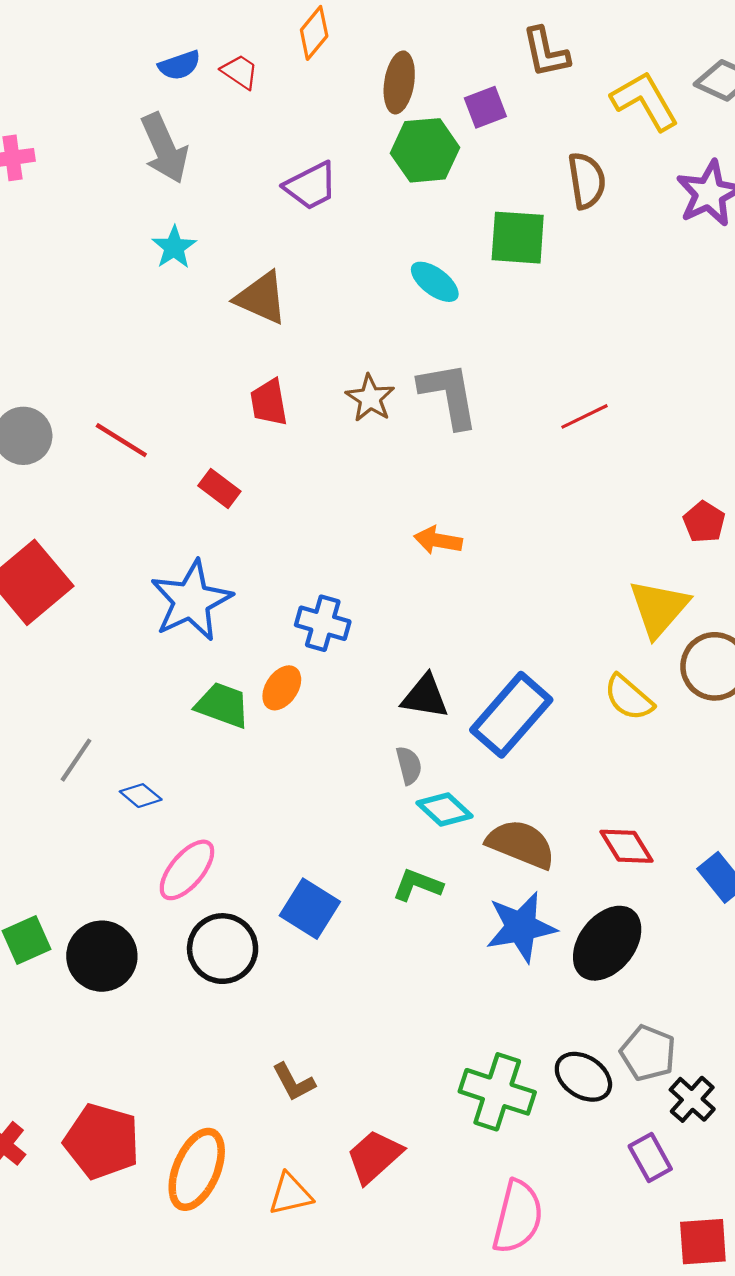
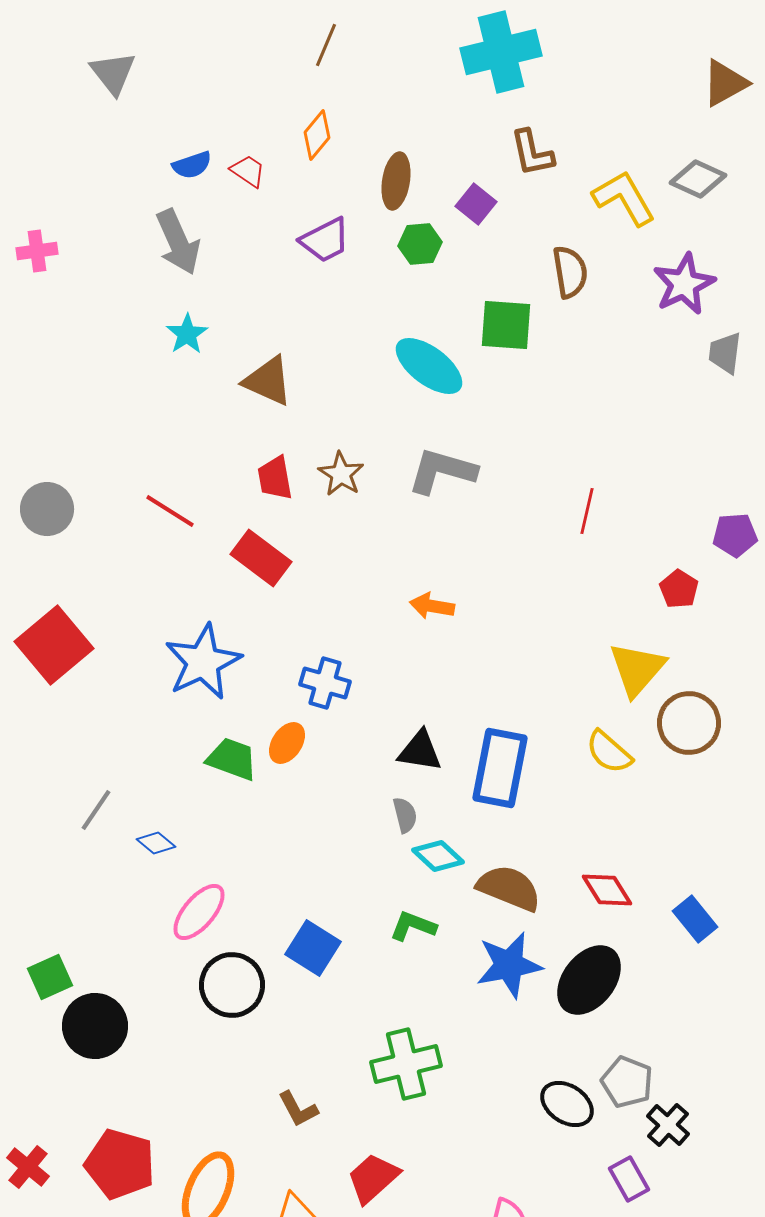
purple square: (485, 107) -> (476, 204), turned -30
green hexagon: (425, 150) -> (420, 244), size x0.7
purple trapezoid: (311, 186) -> (325, 240), moved
cyan ellipse: (435, 282) -> (429, 366), size x1.5
gray L-shape: (449, 395) -> (442, 471), turned -64
brown star: (370, 398) -> (341, 474), moved
red line: (584, 416) -> (587, 511), moved, turned -51
red line: (121, 440) -> (170, 511), moved
red rectangle: (219, 489) -> (261, 558), moved, size x1.5
blue rectangle: (511, 715) -> (500, 768), turned -30
black circle: (102, 956) -> (95, 1026), moved
green cross: (497, 1092) -> (406, 1064), moved, turned -32

